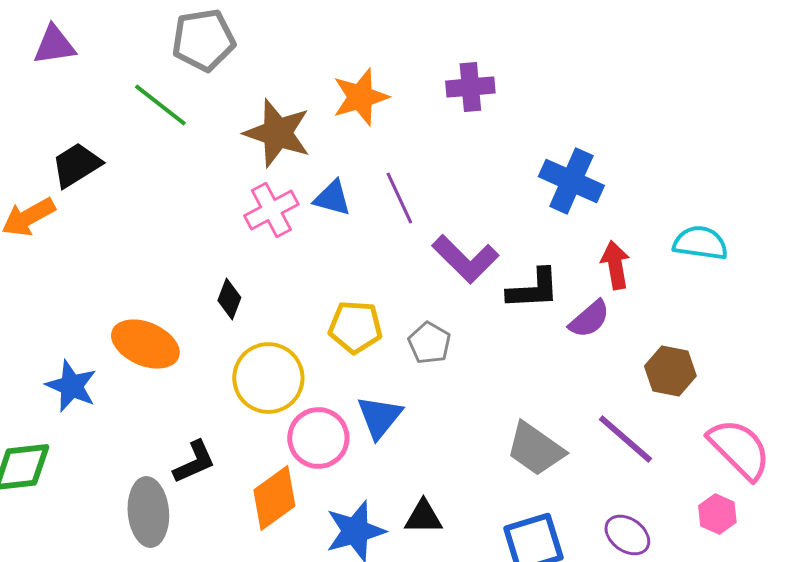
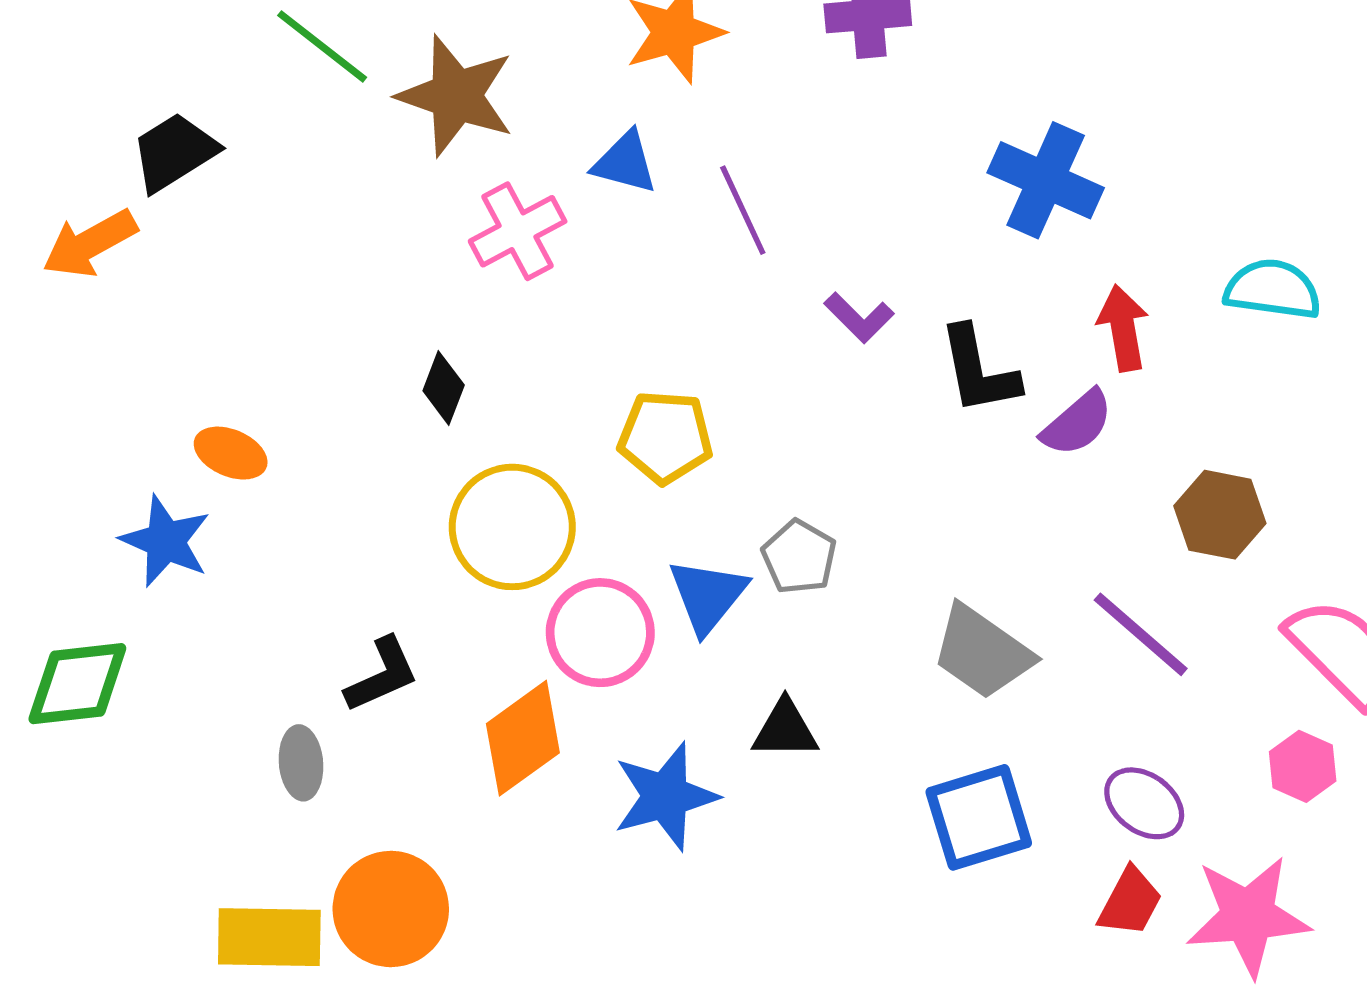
brown star: (277, 133) -> (456, 96), moved
blue triangle: (332, 198) -> (625, 163), moved
purple L-shape: (465, 259) -> (859, 318), size x0.6
black L-shape: (533, 289) -> (979, 370), turned 82
gray pentagon: (429, 343) -> (799, 557), moved
orange ellipse: (145, 344) -> (231, 453), moved, size x0.6
gray ellipse: (148, 512) -> (301, 763), size x0.6
black triangle: (423, 517) -> (785, 729), moved

